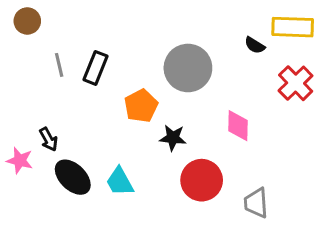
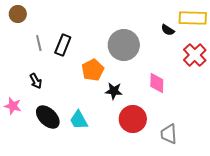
black arrow: (49, 139) -> (36, 81), moved

